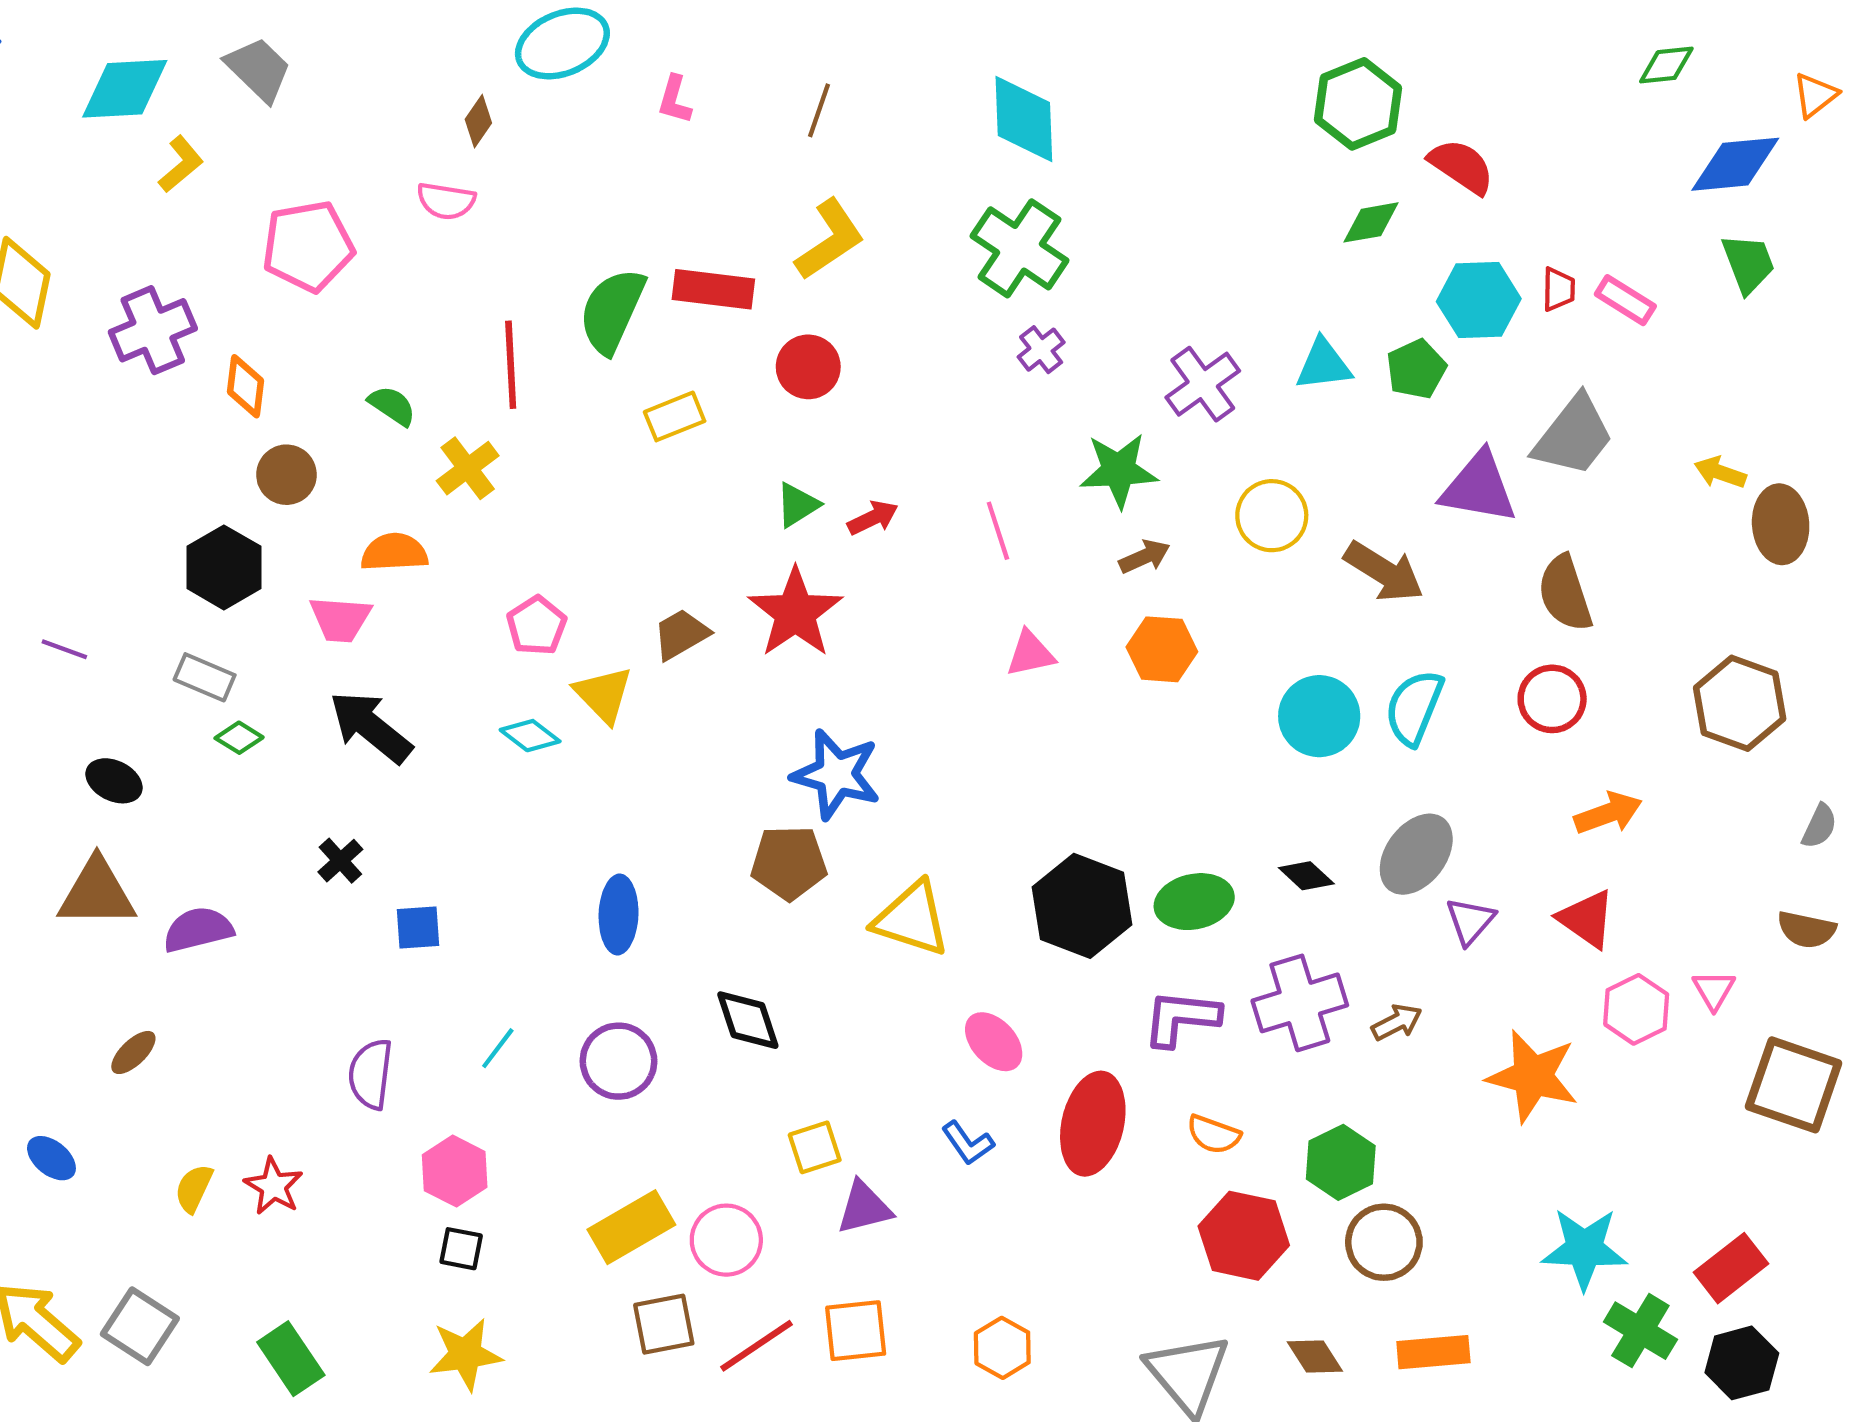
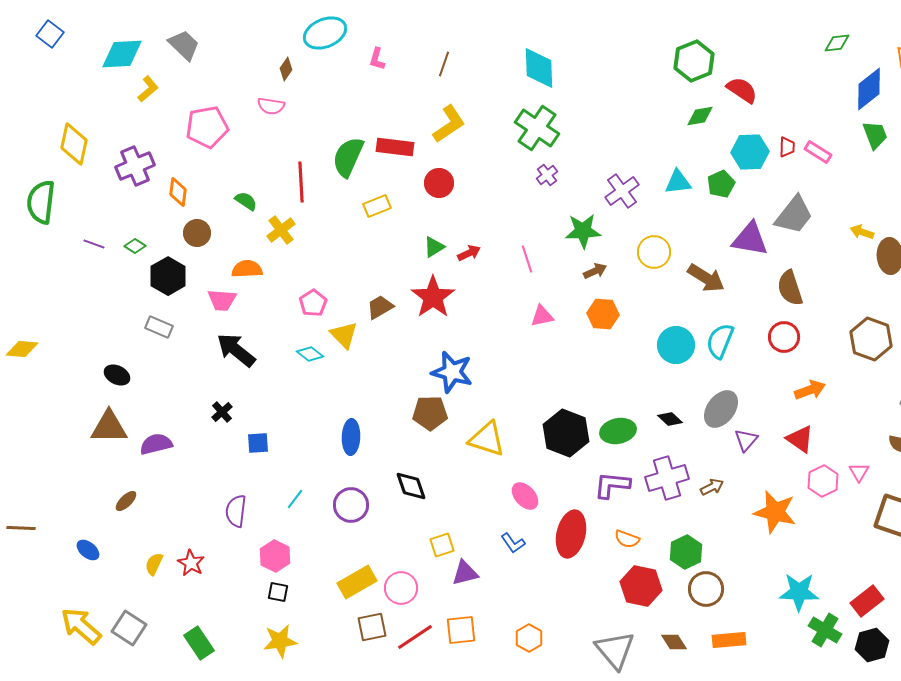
blue diamond: (1735, 164) -> (869, 89), turned -33
purple line: (64, 649) -> (94, 244), moved
green diamond: (239, 738) -> (135, 246), moved

